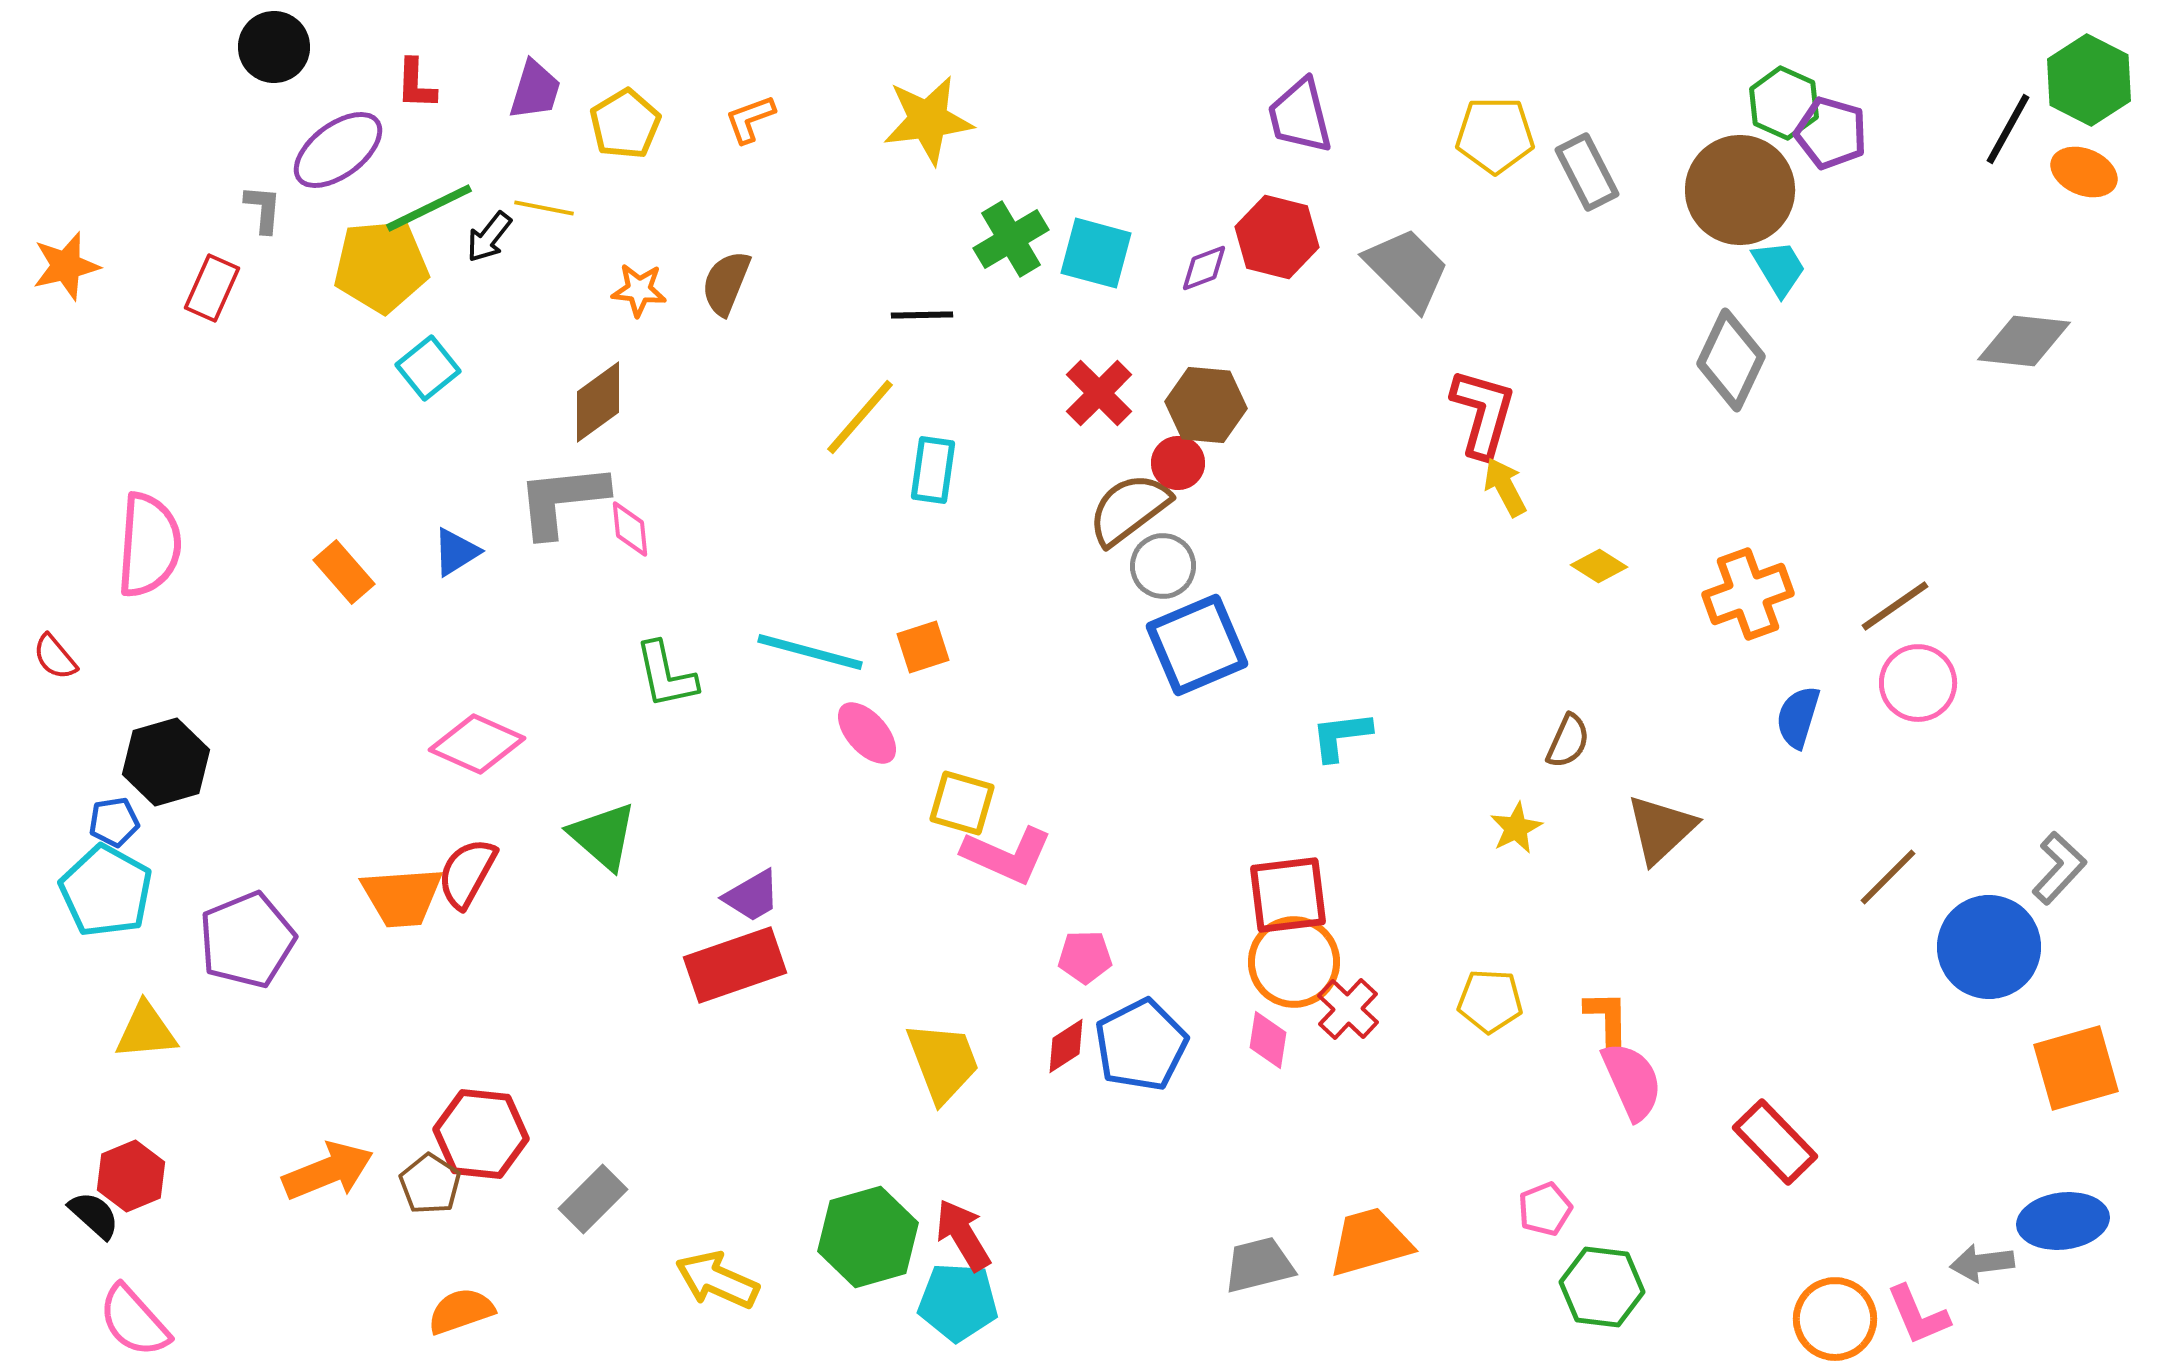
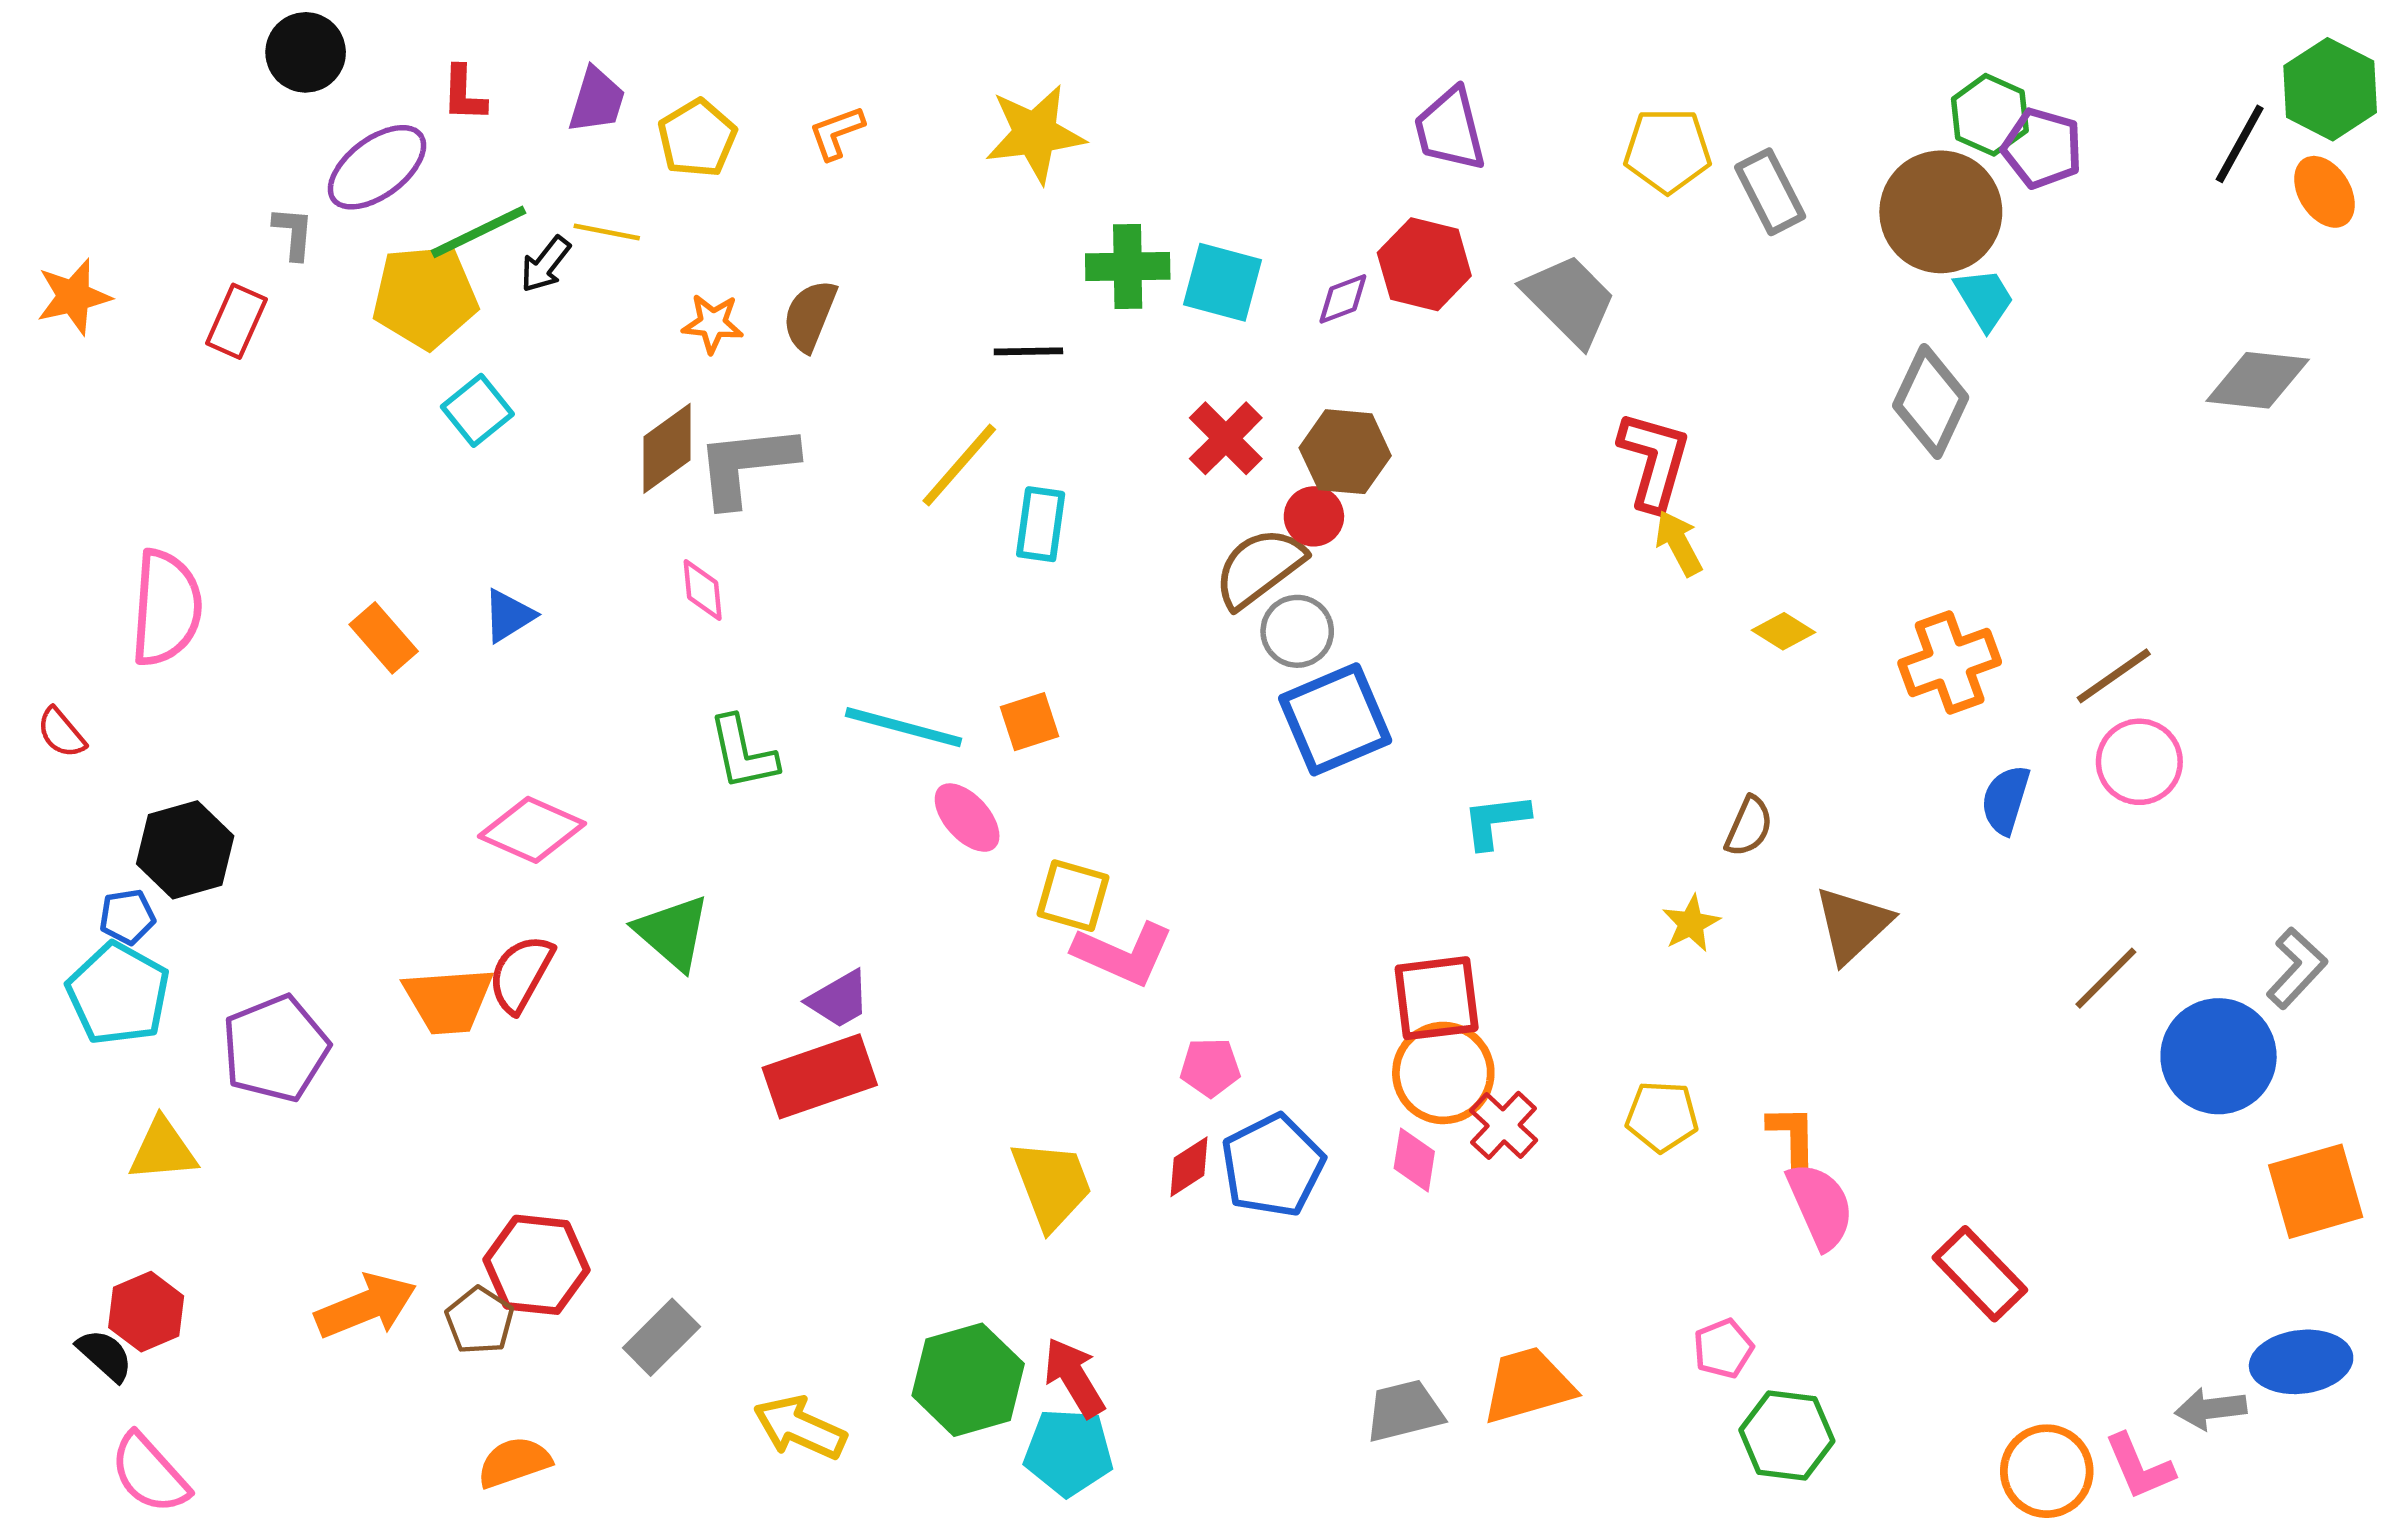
orange ellipse: (2084, 172) -> (2324, 192), turned 36
green cross: (1011, 239) -> (1128, 267), turned 30
gray L-shape: (562, 500) -> (746, 465), moved

